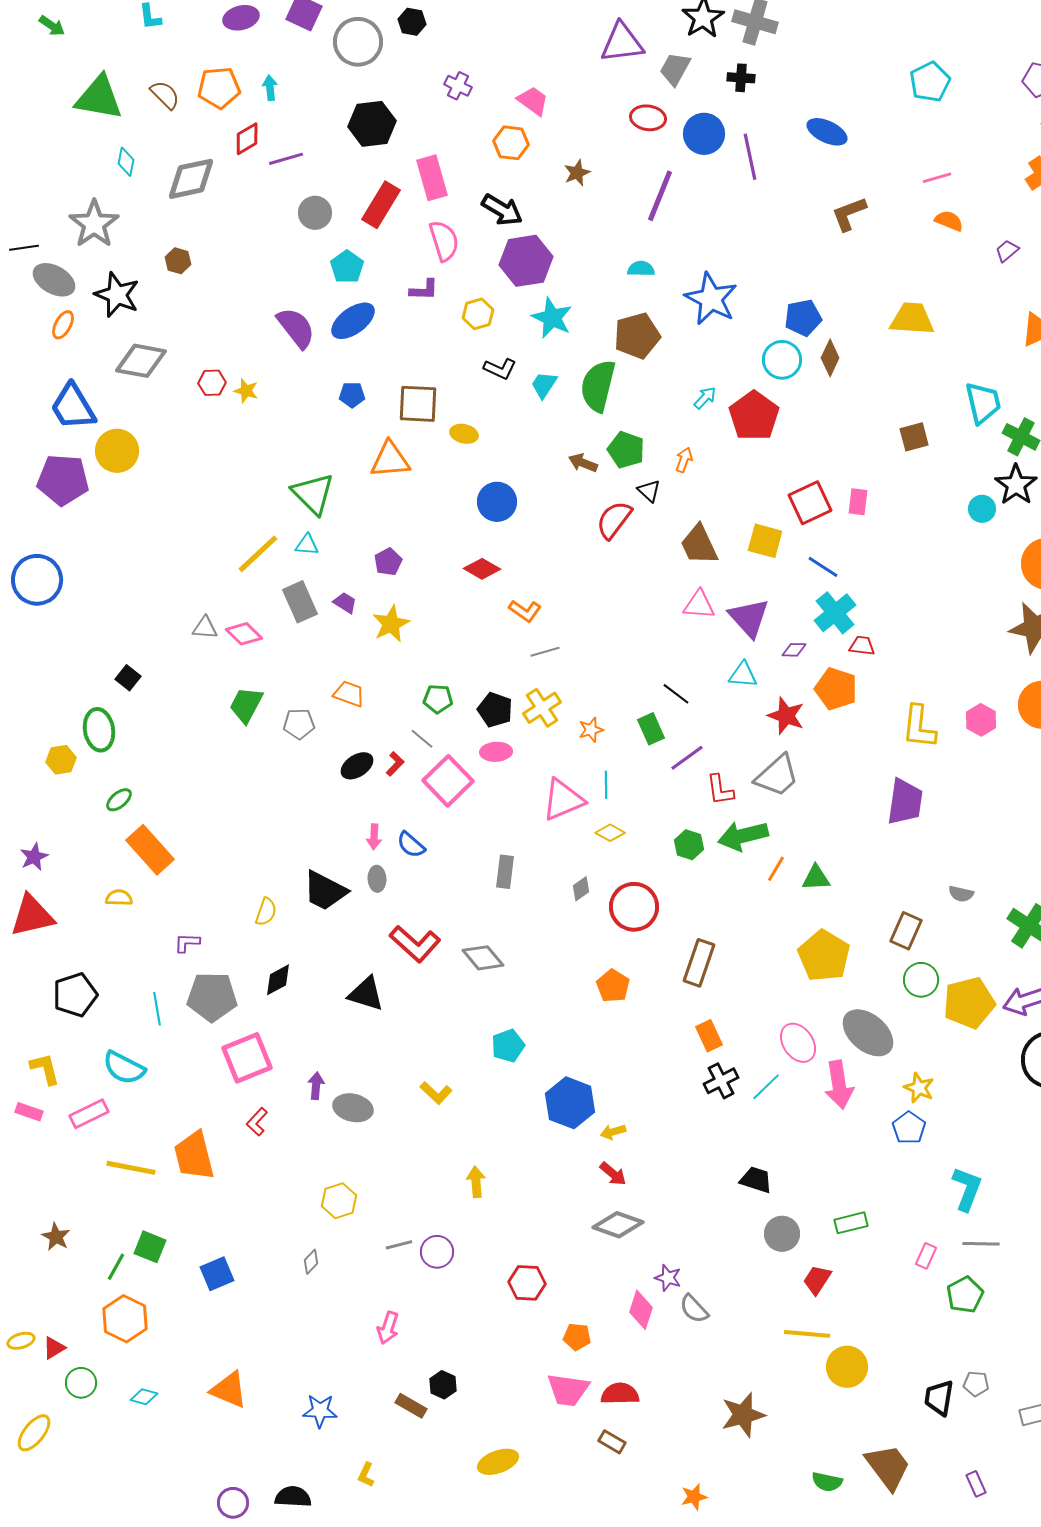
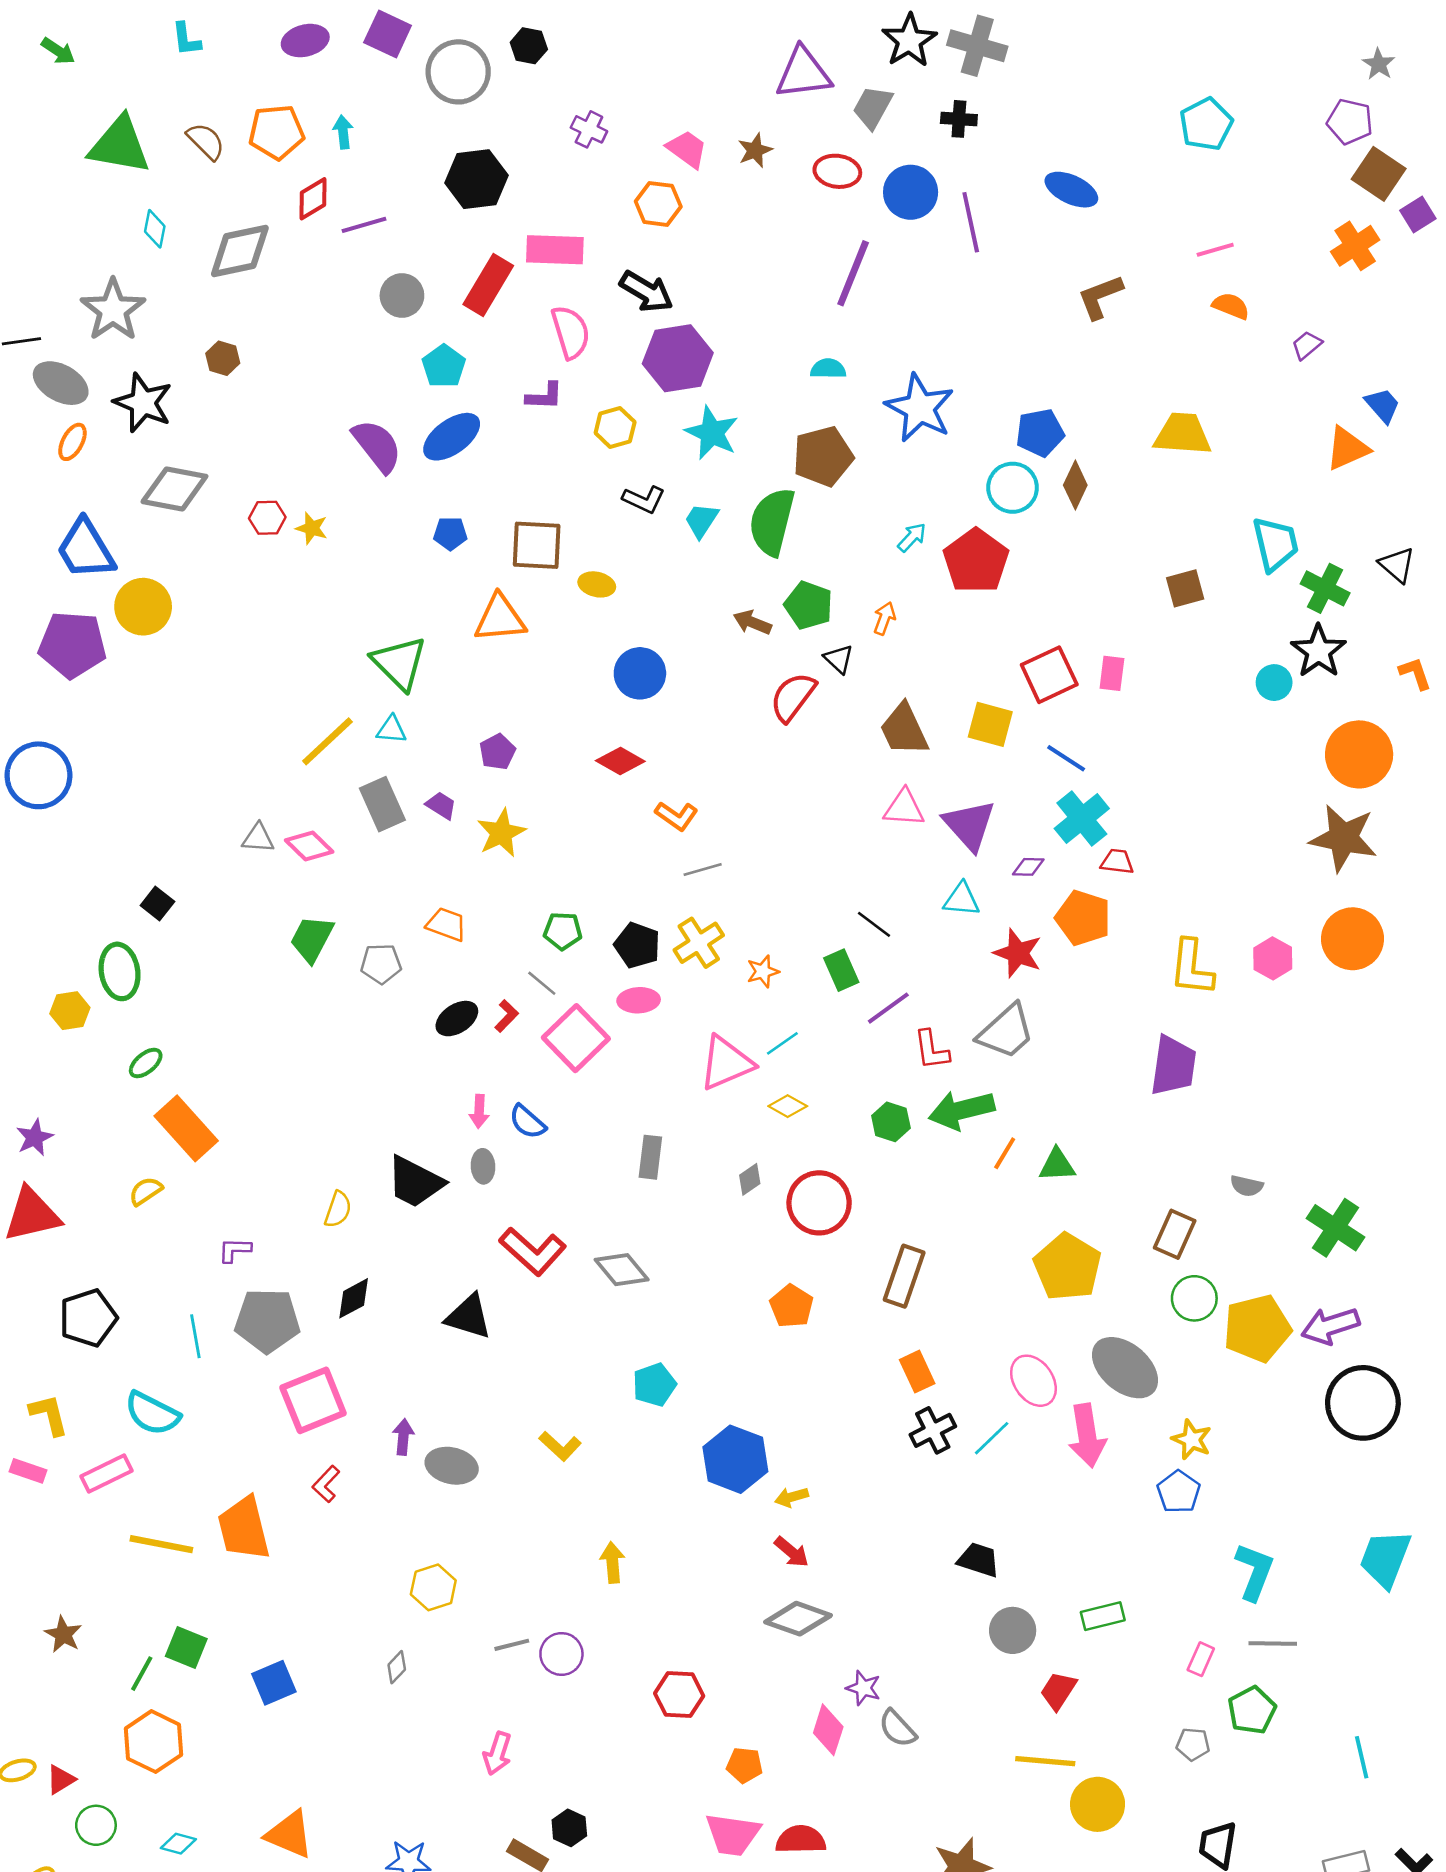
brown star: (577, 173) -> (755, 150), moved
pink rectangle: (432, 178) -> (555, 250), turned -72
cyan line: (606, 785) -> (782, 1043), turned 56
yellow semicircle: (119, 898) -> (146, 1191), turned -36
gray pentagon: (976, 1384) -> (1193, 1744), moved

